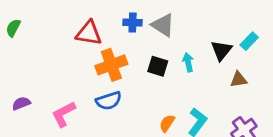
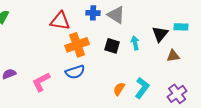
cyan rectangle: (249, 41) -> (181, 27), turned 48

